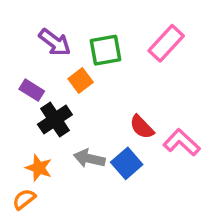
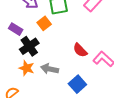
blue square: (127, 163) -> (77, 84), moved
orange star: (39, 168) -> (27, 68), moved

